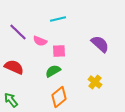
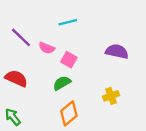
purple semicircle: (100, 44) -> (117, 51), turned -30
pink square: (59, 51) -> (69, 60), turned 32
yellow cross: (95, 82) -> (111, 96), turned 32

